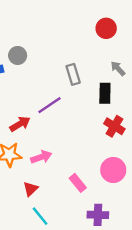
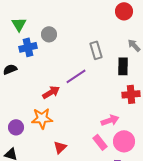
red cross: (114, 126) -> (131, 94), turned -36
pink arrow: (41, 157) -> (110, 120), moved
pink circle: (113, 170) -> (124, 141), moved

